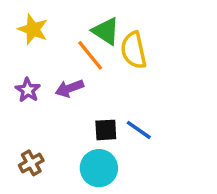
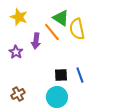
purple arrow: (69, 88) -> (36, 41), moved, turned -63
blue line: (139, 130) -> (80, 75), turned 35

